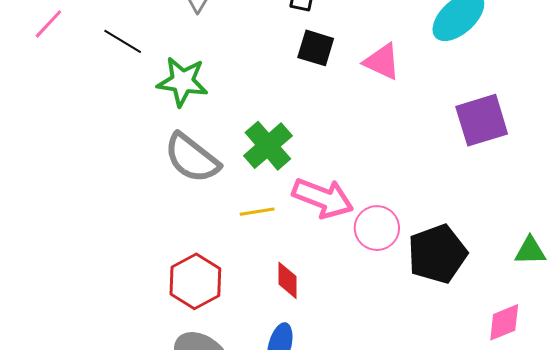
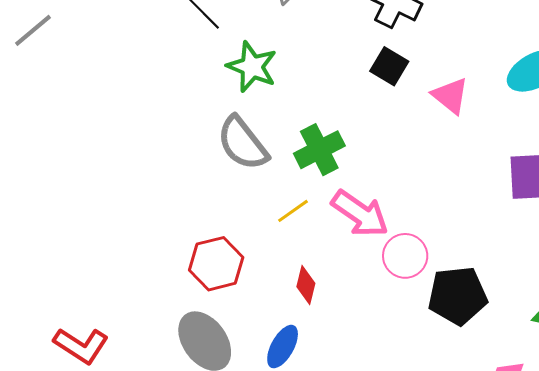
yellow line: (257, 212) -> (293, 211), turned -40

